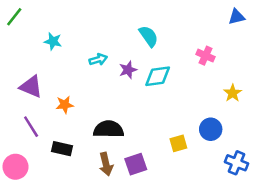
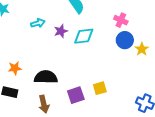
orange star: (65, 105) -> (15, 68), moved
blue circle: (211, 129) -> (125, 40), moved
purple square: (136, 164) -> (76, 95), moved

